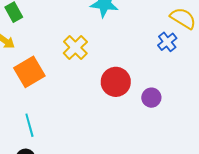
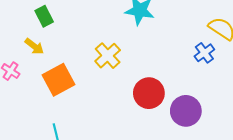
purple circle: (151, 98) -> (186, 111), size x1.5

